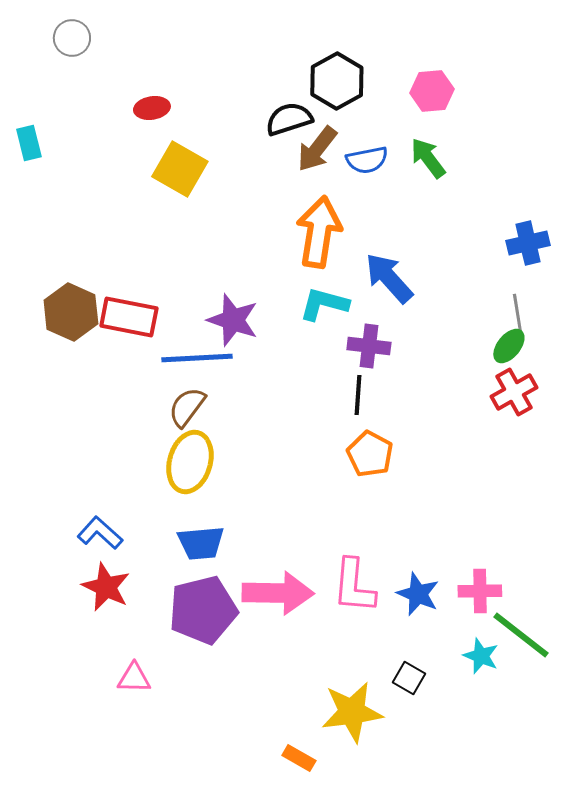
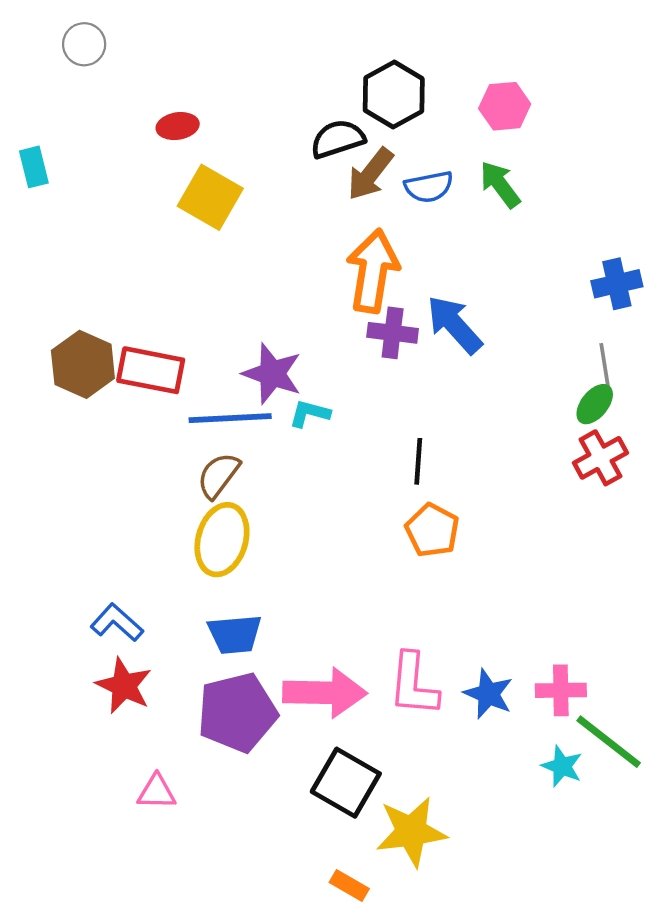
cyan L-shape: (324, 304) -> (310, 413), moved, size x0.7
purple cross: (369, 346) -> (393, 333), moved
black square: (409, 678) -> (346, 783), moved, size x1.8

